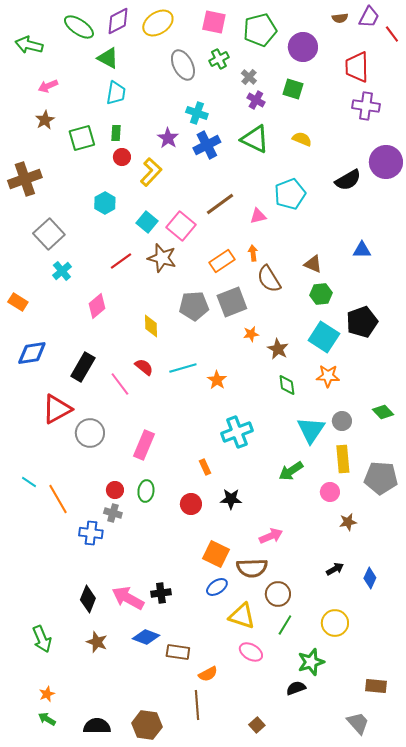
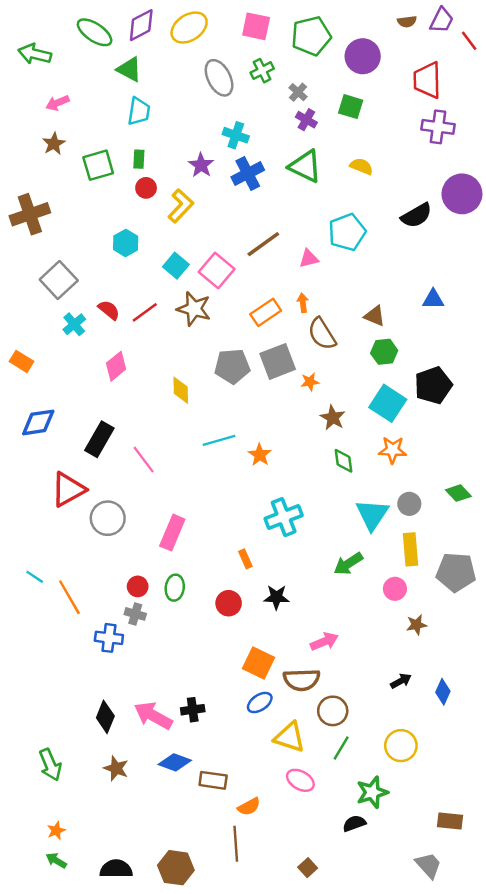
orange star: (251, 334) -> (310, 382), moved
red semicircle: (144, 367) -> (109, 310), moved

